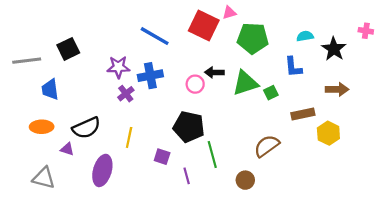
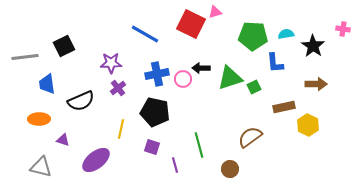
green pentagon: (253, 38) -> (253, 36), moved
blue cross: (150, 76) -> (157, 74), moved
black pentagon: (189, 127) -> (155, 112), moved
black semicircle: (86, 128) -> (81, 101), moved
purple ellipse: (102, 170) -> (96, 160), turned 36

